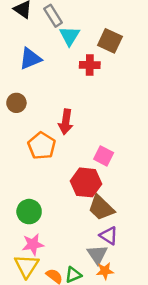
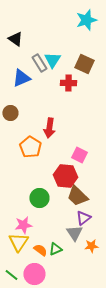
gray rectangle: (53, 16) -> (39, 63), moved
green circle: (29, 212) -> (39, 198), moved
purple triangle: (109, 236) -> (83, 218), turned 49
orange star: (105, 271) -> (91, 246), moved

